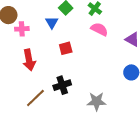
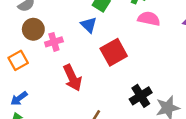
red square: (66, 48) -> (114, 52), size x1.5
black cross: (62, 85) -> (141, 96), moved

